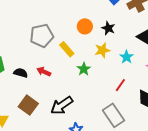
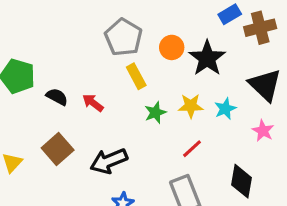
black star: (108, 28) -> (207, 58), size x1.6
gray pentagon: (42, 36) -> (123, 37), moved, turned 30
yellow star: (102, 50) -> (191, 106), moved
red line: (120, 85) -> (192, 149), moved

